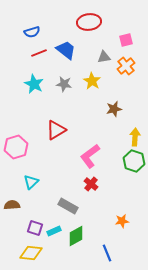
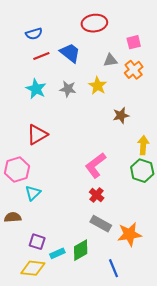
red triangle: (56, 130) -> (37, 135), moved
pink hexagon: (16, 147) -> (17, 170), moved
gray rectangle: (68, 206) -> (101, 224), moved
orange star: (122, 221) -> (129, 234), size x1.6
cyan rectangle: (54, 231) -> (57, 253), moved

